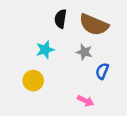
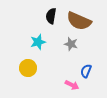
blue semicircle: (102, 71) -> (86, 71), moved

